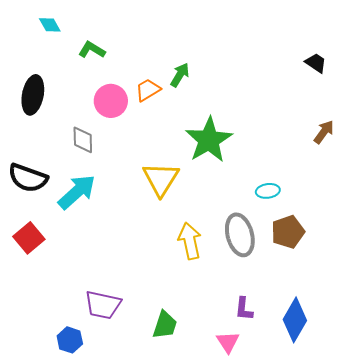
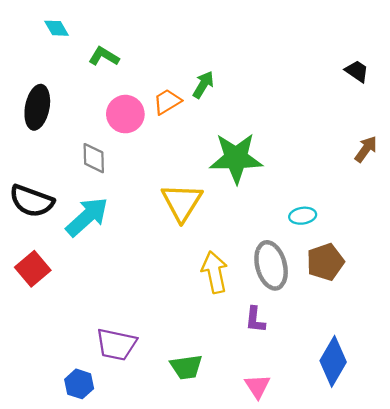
green star: (209, 140) -> (236, 158), turned 30
purple L-shape: (244, 309) -> (255, 320), moved
green trapezoid: (165, 325) -> (186, 367), turned 64

